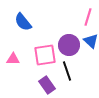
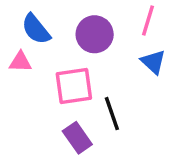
purple circle: (69, 45) -> (95, 34), moved
pink triangle: (13, 59) -> (20, 62), moved

